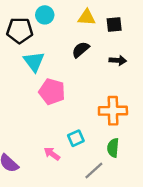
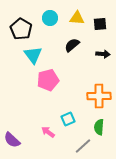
cyan circle: (45, 15) -> (50, 18), moved
black pentagon: (20, 30) -> (21, 29), turned 30
pink pentagon: (52, 92) -> (48, 80), turned -30

